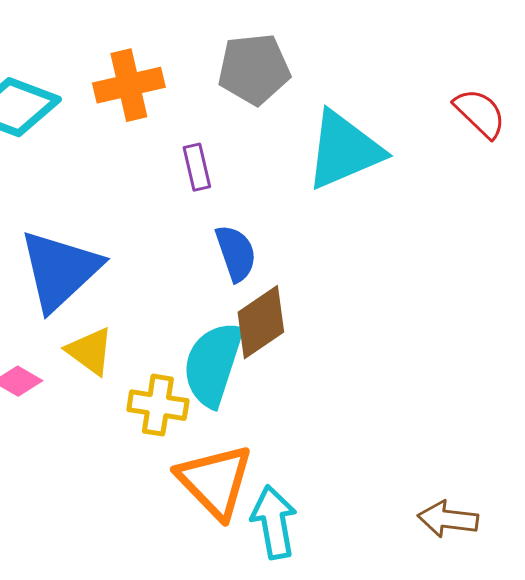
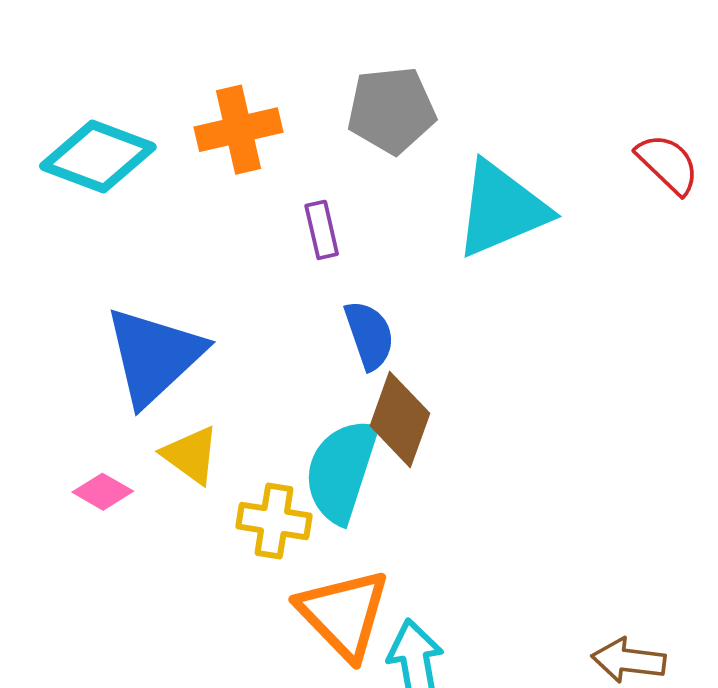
brown diamond: (261, 322) -> (400, 419), turned -36

